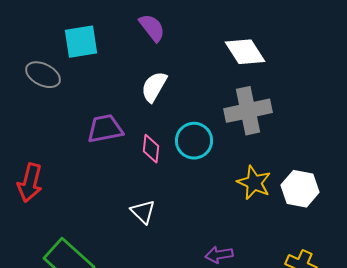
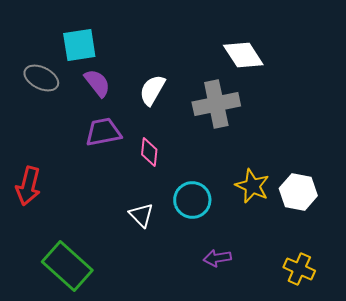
purple semicircle: (152, 28) -> (97, 83), moved
gray cross: (248, 111) -> (216, 104), moved
cyan circle: (194, 141) -> (192, 200), moved

